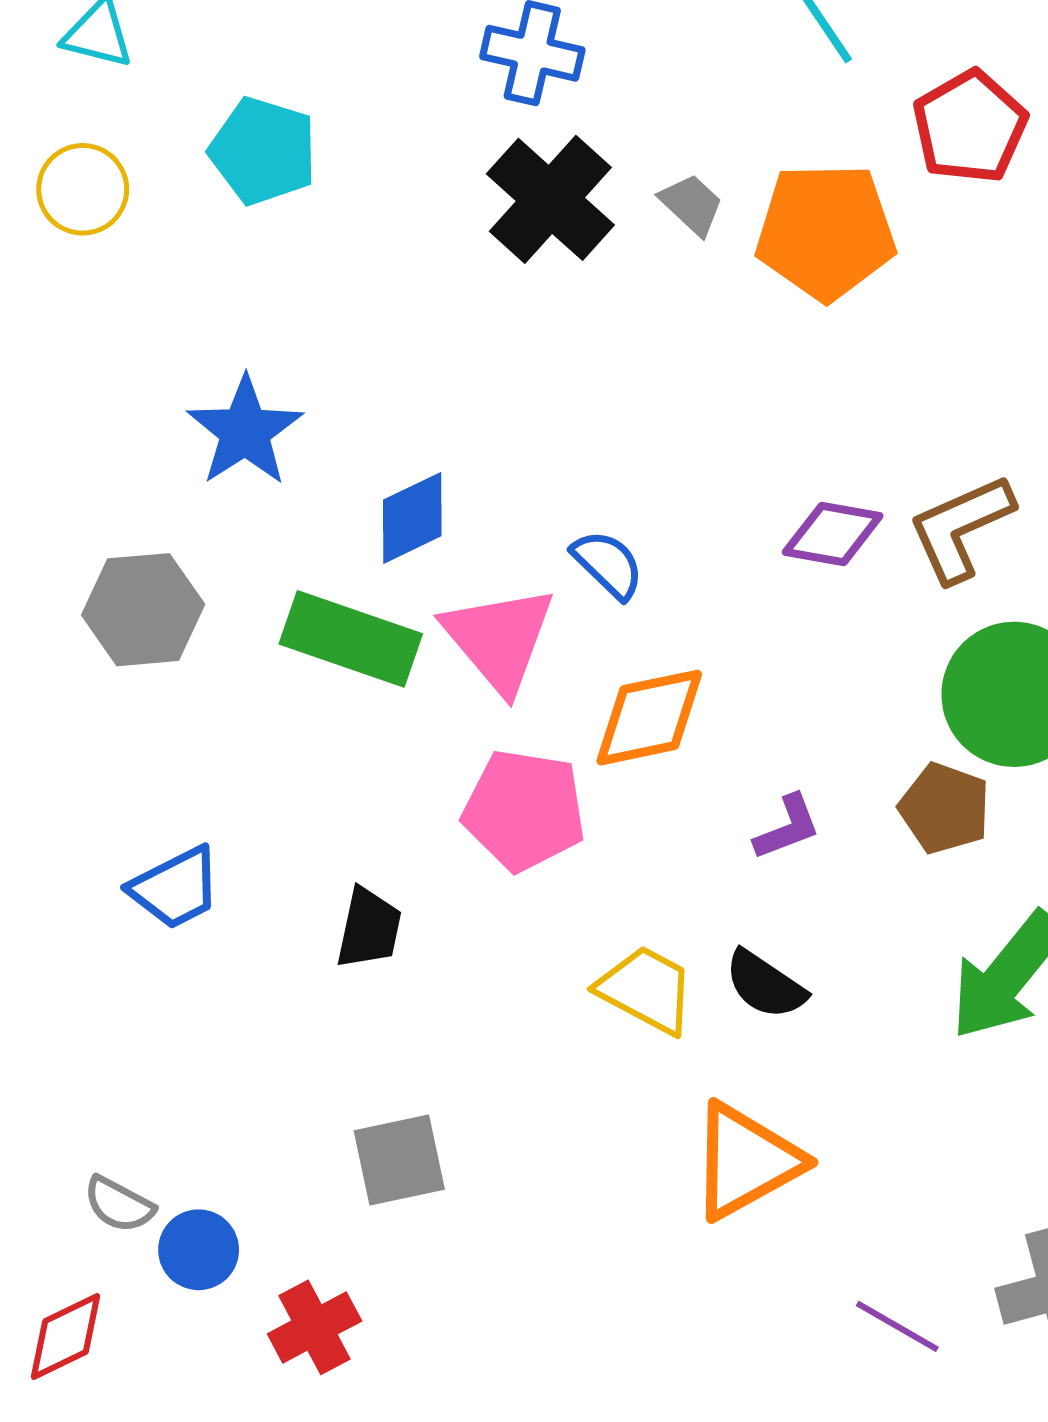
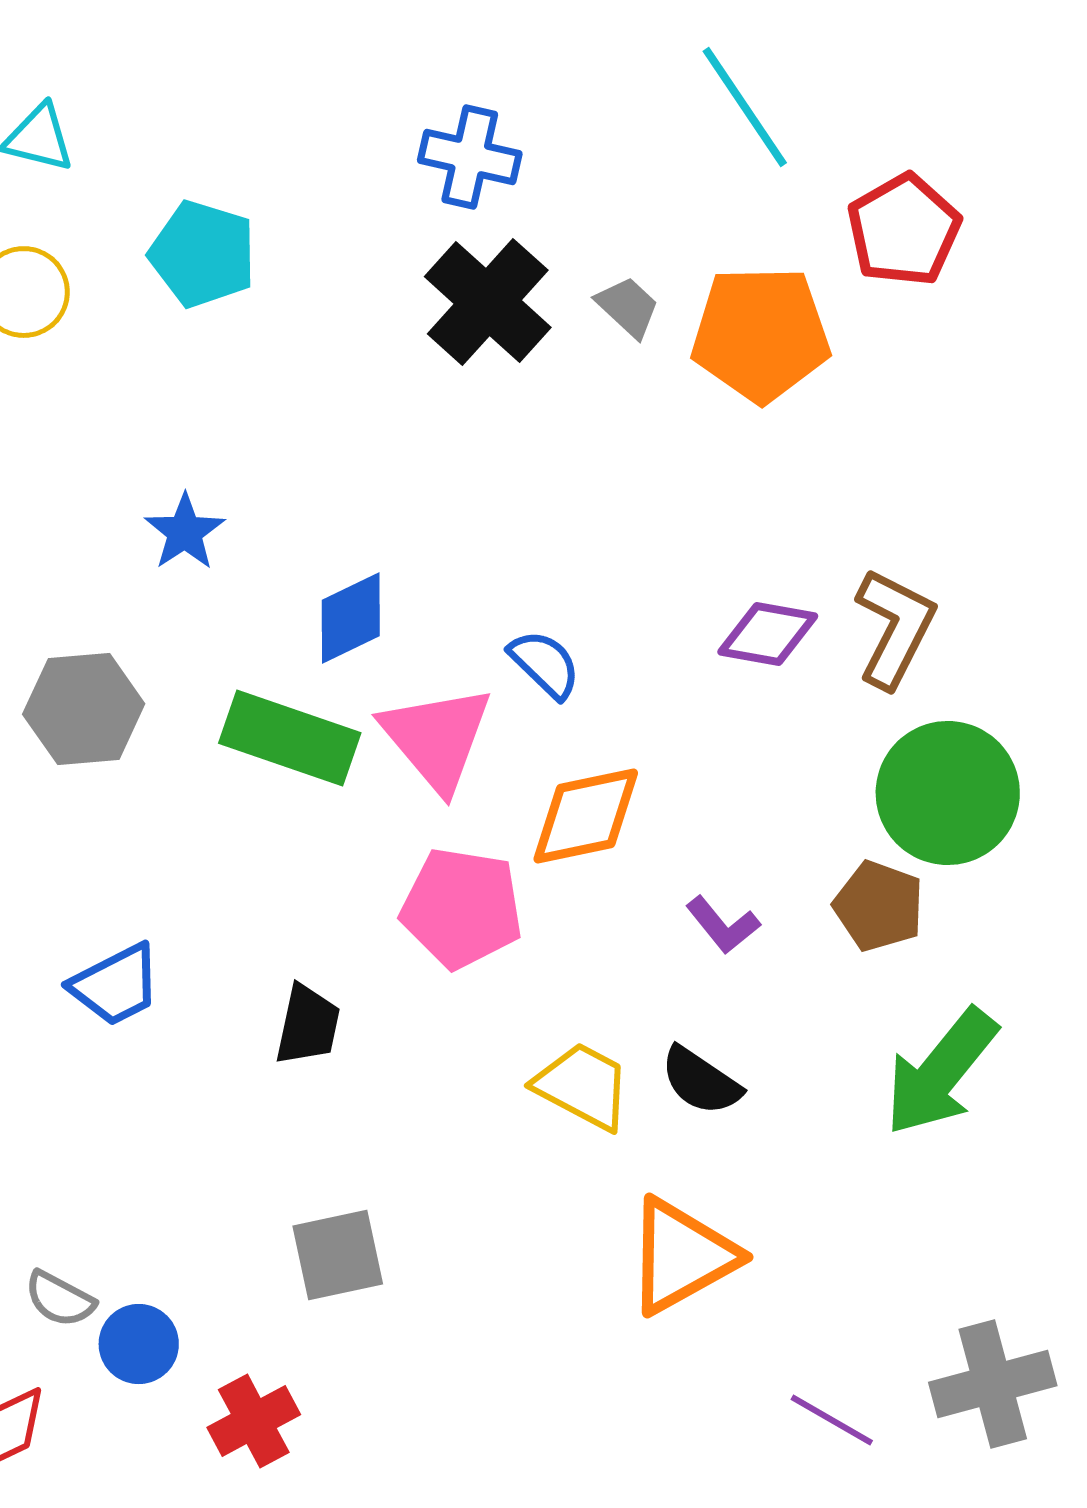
blue star: (245, 431) -> (185, 532), size x0.7
brown L-shape: (961, 528) -> (895, 628), turned 141
purple L-shape: (787, 827) -> (723, 925), turned 72

